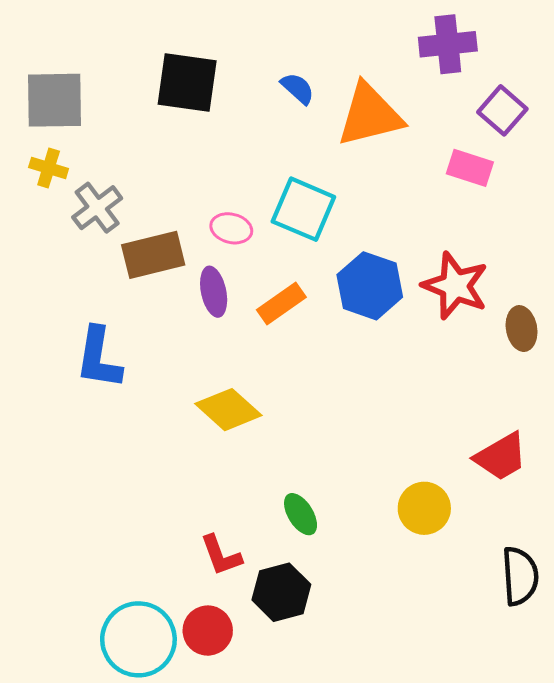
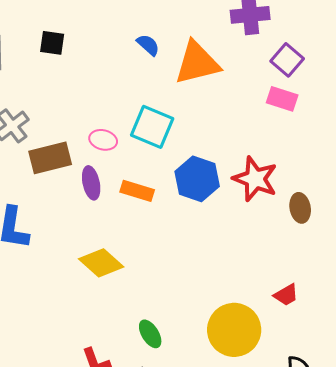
black square: (187, 82) -> (52, 43), moved, size x0.6
pink rectangle: (470, 168) -> (282, 99), moved
orange rectangle: (281, 303) -> (137, 191), turned 52
red trapezoid: (501, 457) -> (286, 295), size x0.7
yellow circle: (424, 508) -> (234, 330), size x1.5

